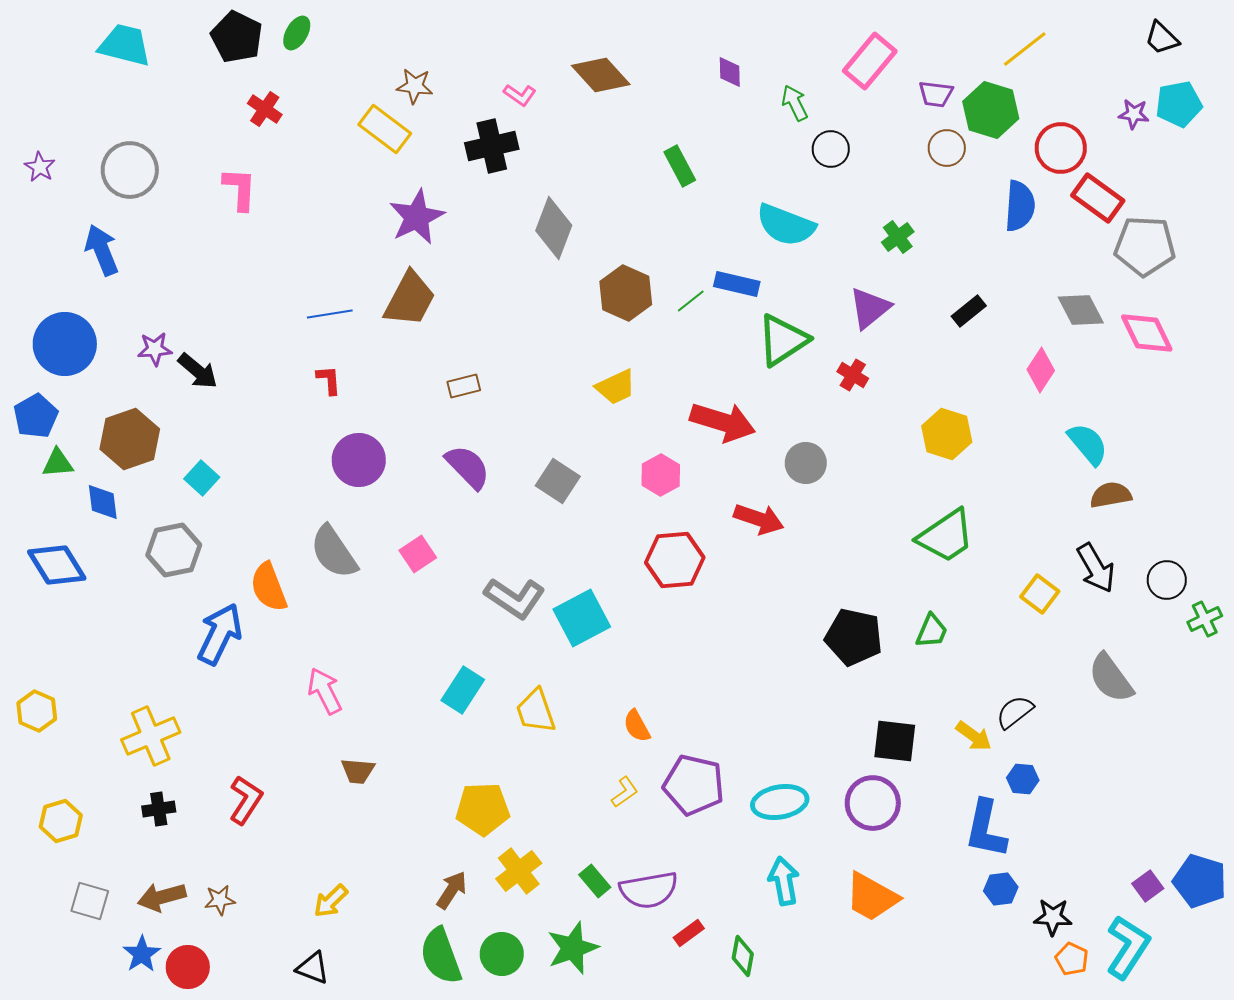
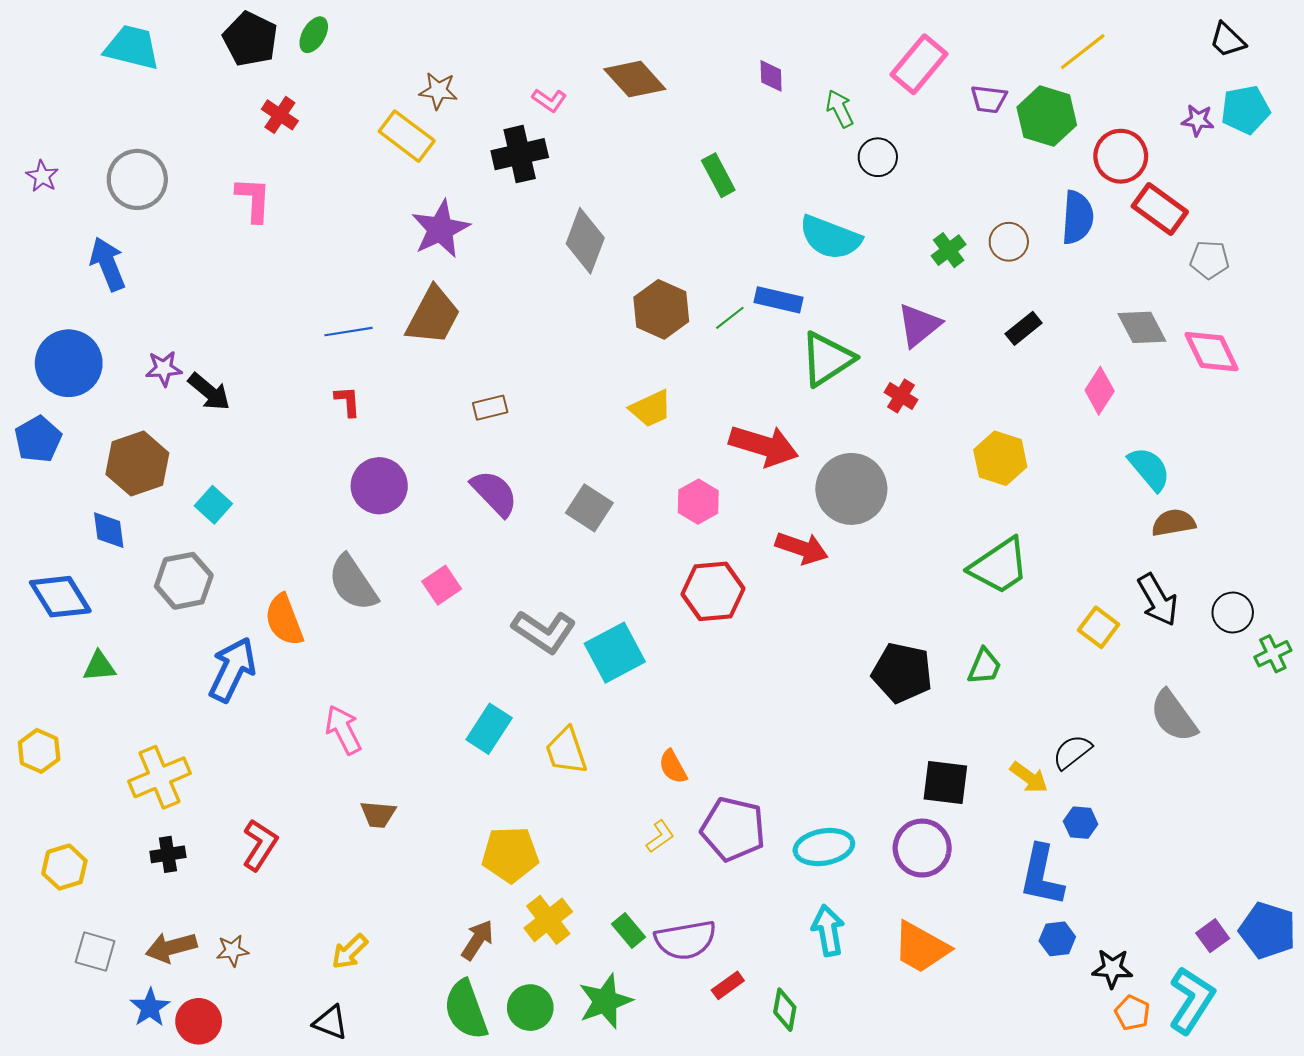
brown circle: (947, 148) -> (1009, 242), moved
gray pentagon: (1145, 246) -> (1209, 260), size x0.6
green triangle: (58, 463) -> (99, 666), moved
gray circle: (806, 463) -> (851, 489), size x1.6

